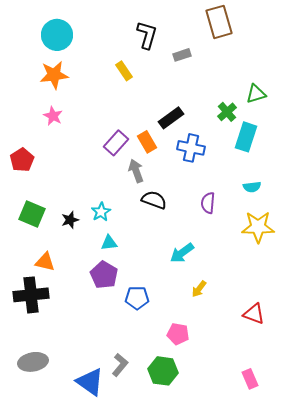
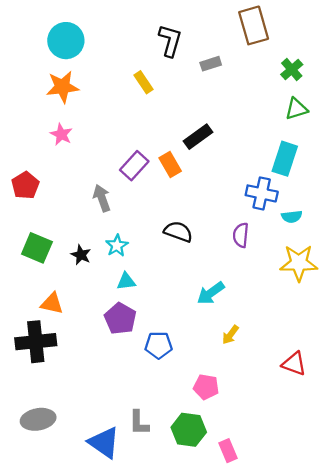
green cross: (227, 112) -> (292, 69), moved
blue cross: (191, 148) -> (262, 193), moved
gray arrow: (136, 171) -> (102, 198), moved
black star: (70, 220) -> (81, 255), turned -30
gray L-shape: (120, 365) -> (139, 423), turned 140
pink rectangle: (250, 379) -> (228, 451), moved

